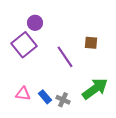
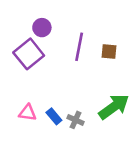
purple line: (65, 57) -> (79, 47), moved, turned 45

